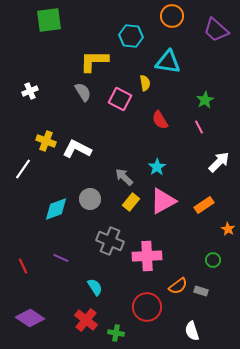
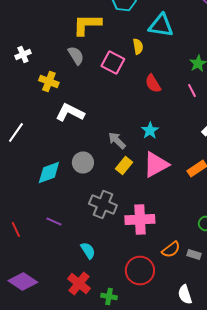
yellow cross: (46, 141) -> (49, 82), moved

